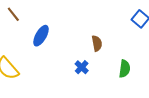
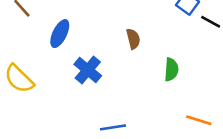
blue cross: (82, 67) -> (88, 70), moved, size x1.5

